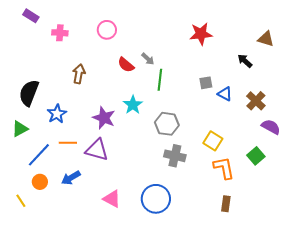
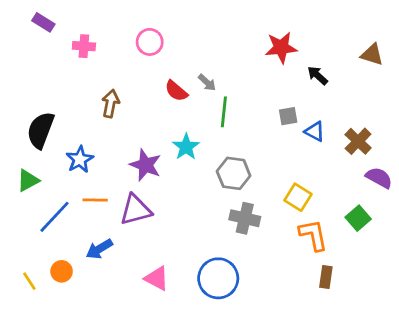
black arrow: (245, 61) -> (318, 76), moved
purple triangle: (97, 150) -> (136, 210), turned -30
orange circle: (40, 182) -> (62, 271), moved
brown rectangle: (226, 204) -> (326, 277), moved

